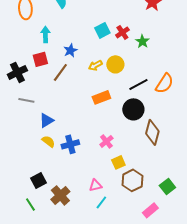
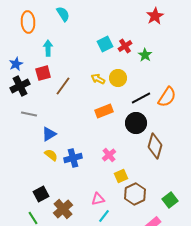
blue star: (70, 50) -> (16, 64), moved
yellow arrow: (95, 65) -> (98, 79), turned 56

